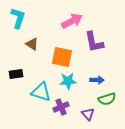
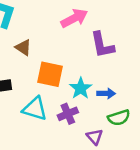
orange square: (62, 57) -> (50, 74), moved
cyan star: (68, 81) -> (81, 88), moved, turned -30
purple cross: (61, 107) -> (68, 114), moved

